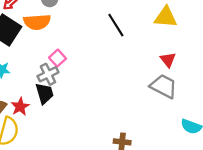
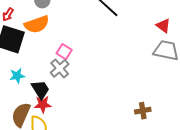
black trapezoid: (45, 93) -> (40, 90), moved
red star: (20, 107) -> (43, 104), turned -30

